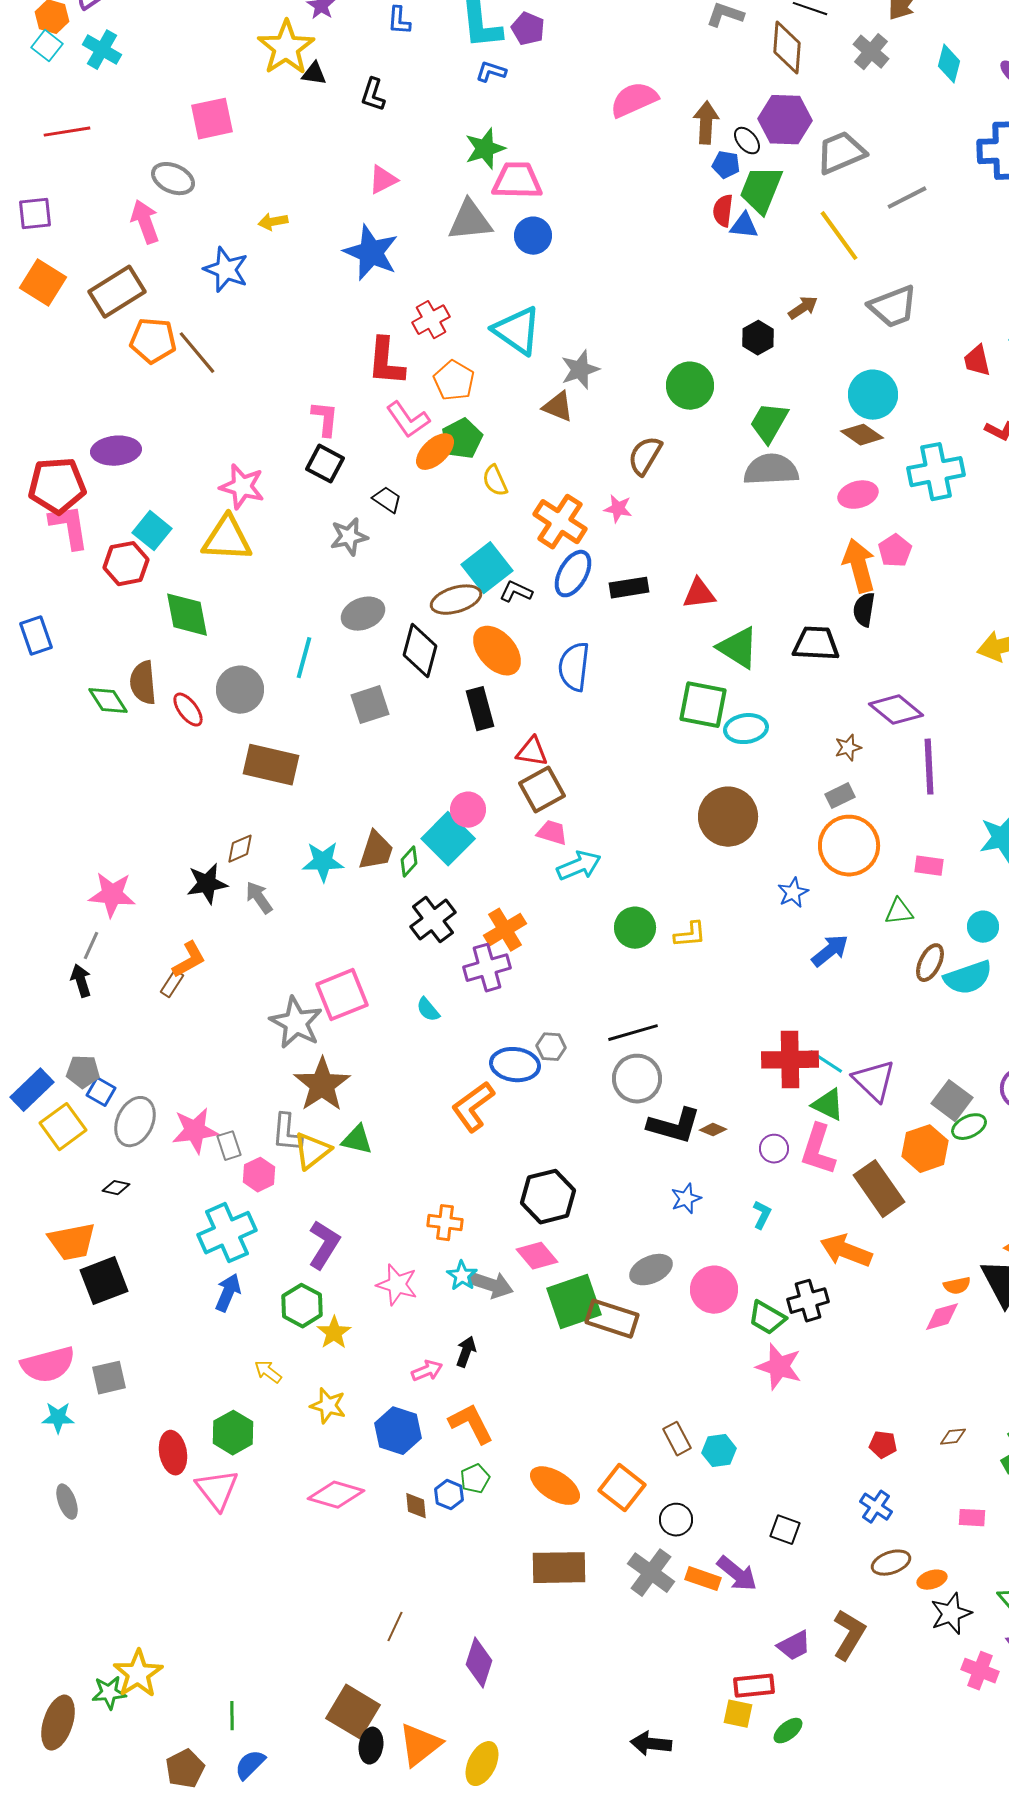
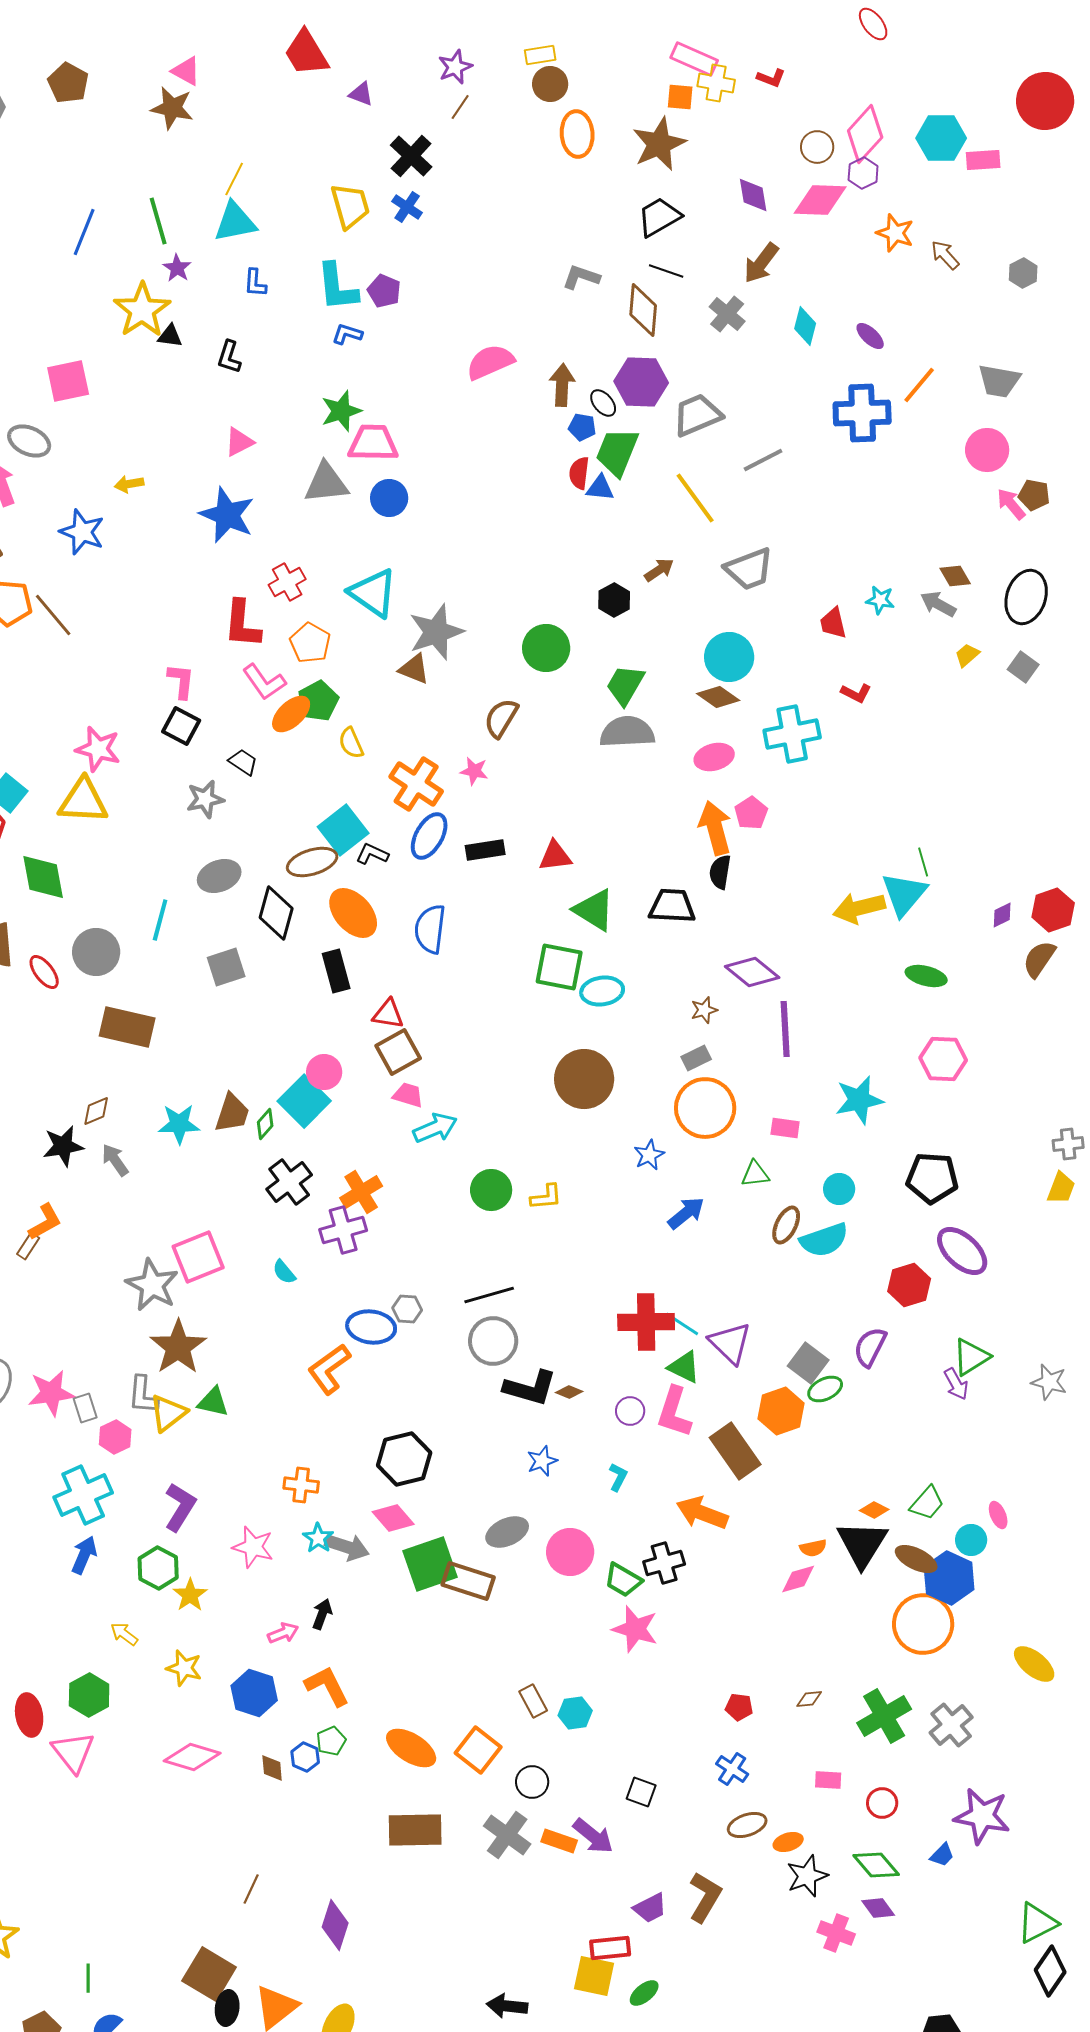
gray star: (580, 370) -> (436, 632), size x1.4
yellow square: (738, 1714) -> (594, 1976), size x1.4

